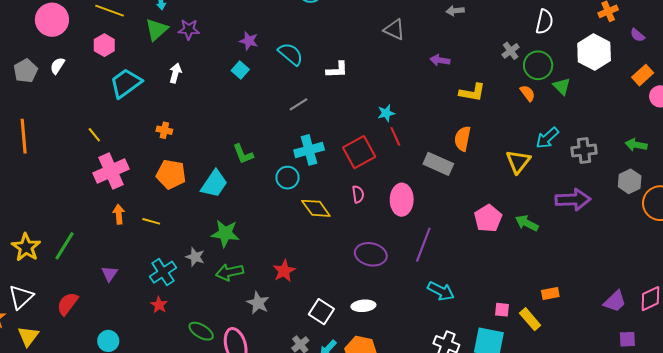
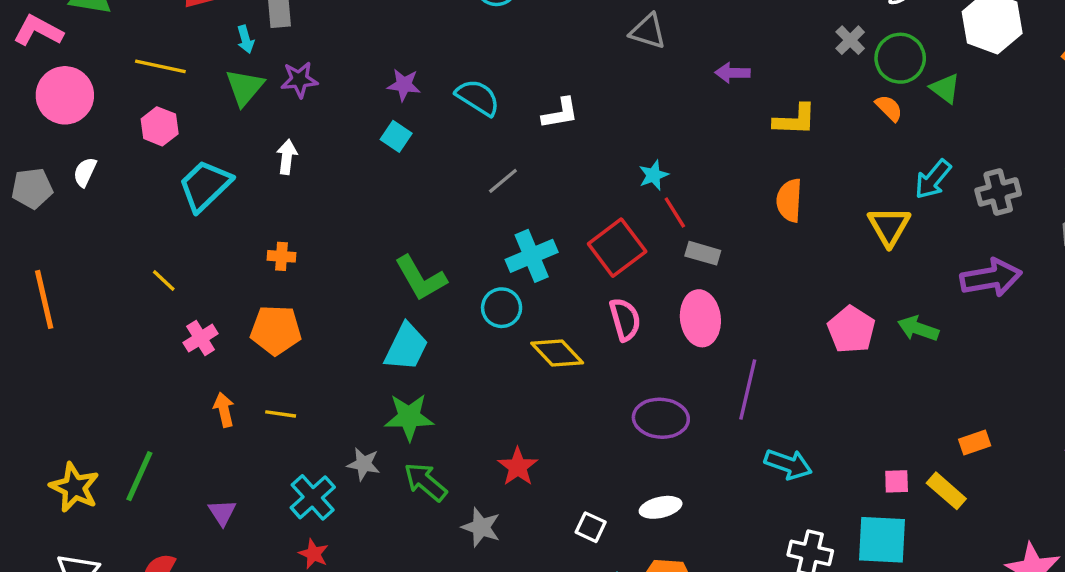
gray pentagon: (26, 71) -> (32, 188), turned 30
green L-shape: (243, 154) -> (421, 278), size x1.4
gray rectangle: (438, 164) -> (703, 253), moved, size x0.7
pink cross: (111, 171) -> (201, 338), size x0.6
orange pentagon: (171, 174) -> (276, 330), moved
cyan trapezoid: (214, 184) -> (406, 347), moved
pink semicircle: (358, 194) -> (625, 319), size x1.4
green arrow: (230, 272) -> (425, 482), turned 60
white square: (321, 312) -> (591, 527), size x0.7

